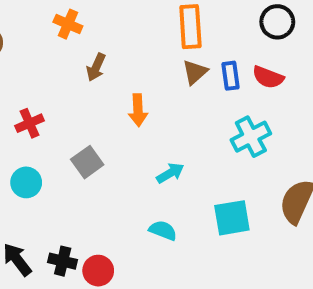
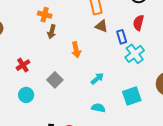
orange cross: (68, 24) -> (45, 15), moved
brown triangle: (195, 72) -> (101, 26), turned -48
blue rectangle: (230, 76) -> (122, 37), moved
red semicircle: (268, 77) -> (138, 23), turned 91

